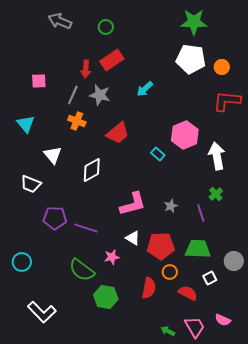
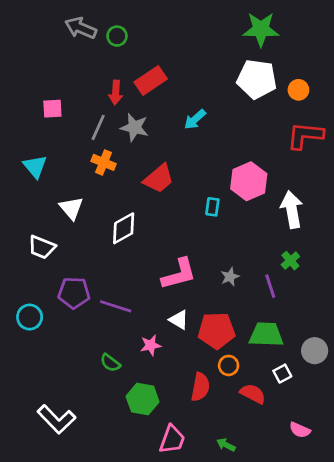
green circle: (106, 27) -> (117, 36), moved
cyan rectangle: (158, 154) -> (212, 207), turned 56
cyan circle: (22, 262) -> (30, 317), moved
green semicircle: (82, 270) -> (110, 363), size x0.6
pink trapezoid: (195, 327) -> (172, 439), moved, turned 50

